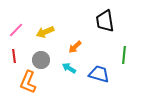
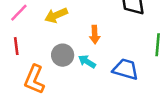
orange arrow: (75, 47) -> (95, 35), turned -48
gray circle: (41, 60) -> (63, 55), moved

